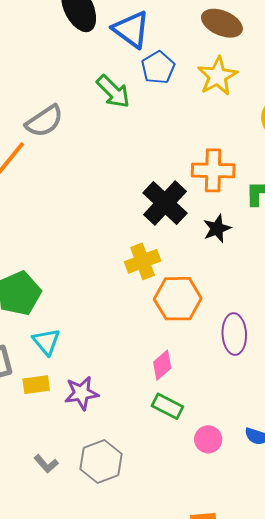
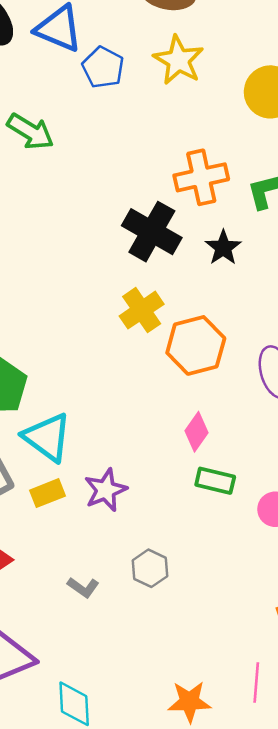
green arrow: (113, 92) -> (30, 132), moved
cyan triangle: (46, 342) -> (47, 437), size x1.4
gray hexagon: (101, 461) -> (150, 568), size x0.7

